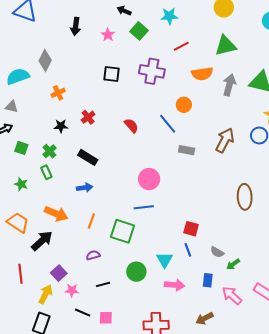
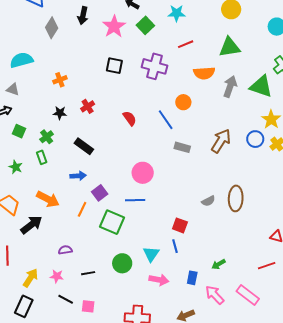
pink star: (108, 35) -> (114, 27), size x1.6
gray diamond: (45, 60) -> (52, 28), moved
gray semicircle: (217, 252) -> (208, 201), moved, turned -64
purple semicircle: (93, 255) -> (65, 250), moved
purple square: (59, 273) -> (100, 193), moved

